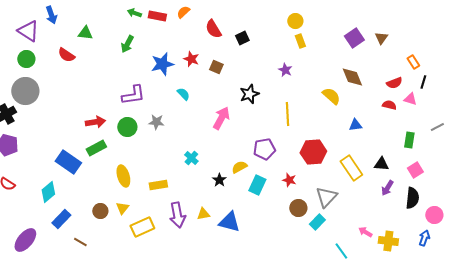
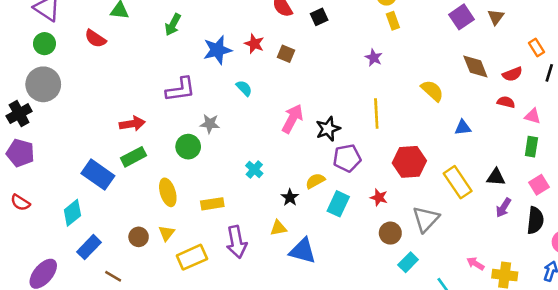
brown diamond: (352, 77) -> (475, 67), moved
black star: (249, 94) -> (328, 129), moved
pink triangle: (410, 99) -> (533, 116), moved
green circle: (127, 127) -> (188, 147), moved
yellow triangle: (203, 214) -> (278, 228), moved
cyan rectangle: (317, 222) -> (408, 262), moved

